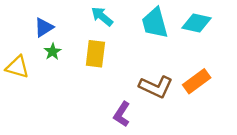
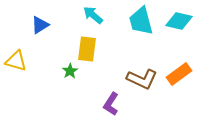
green star: (53, 52) -> (70, 71), moved

